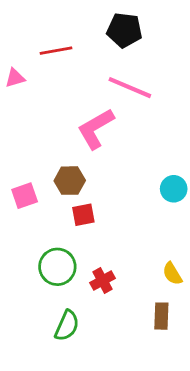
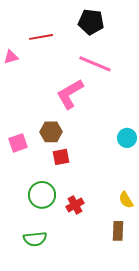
green semicircle: (67, 326) -> (35, 239), moved, turned 60

